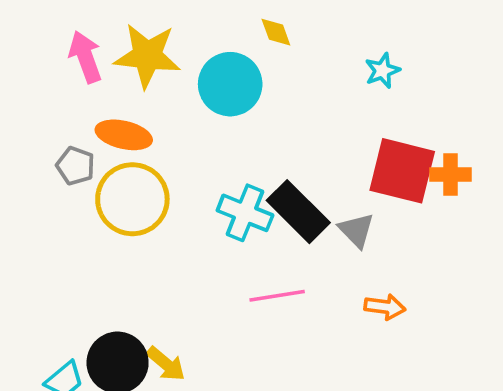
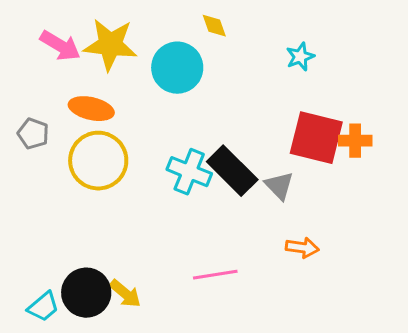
pink arrow: (85, 57) -> (60, 46), turned 141
gray pentagon: (75, 166) -> (33, 134), moved
pink line: (277, 296) -> (215, 275), moved

